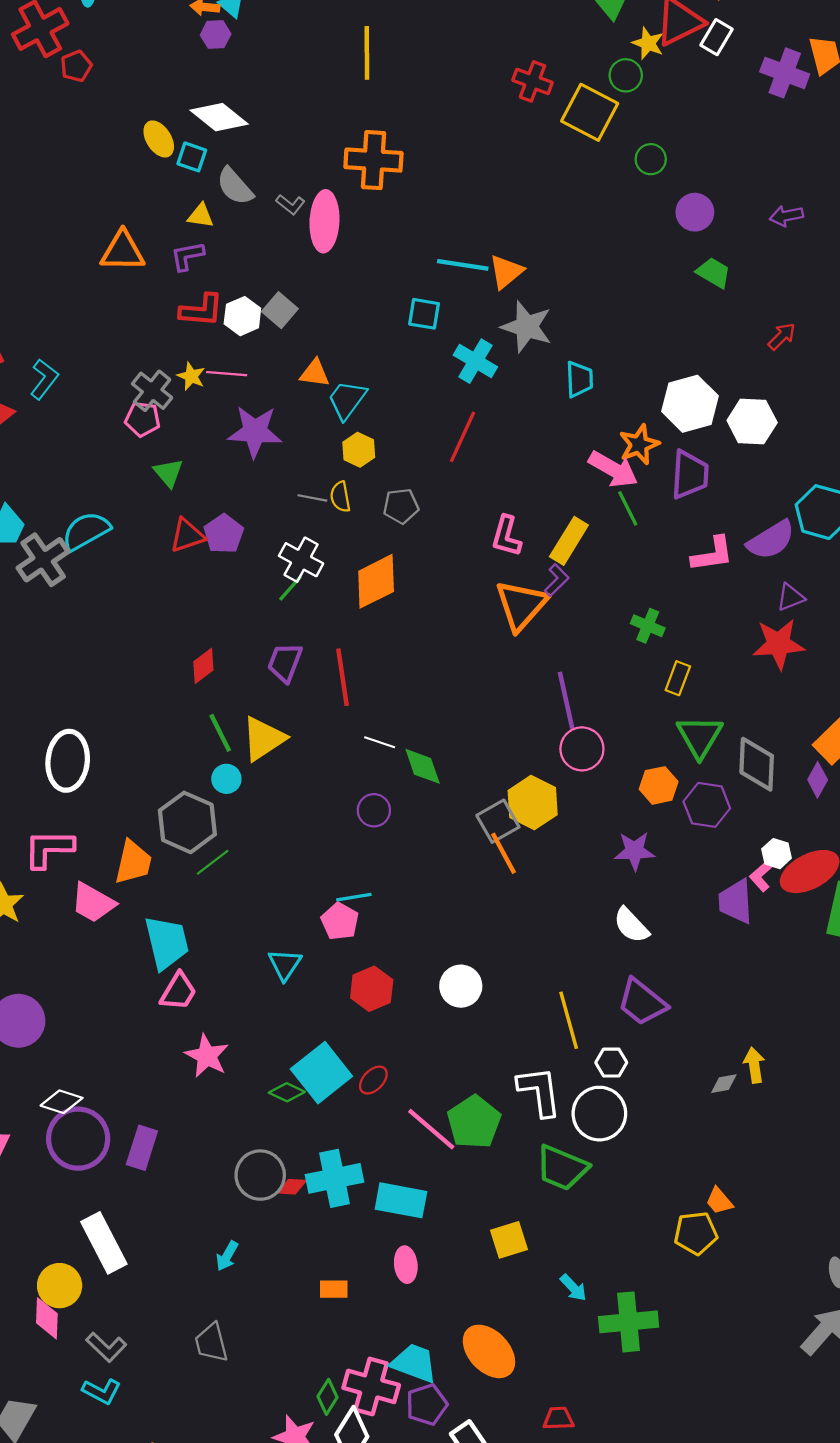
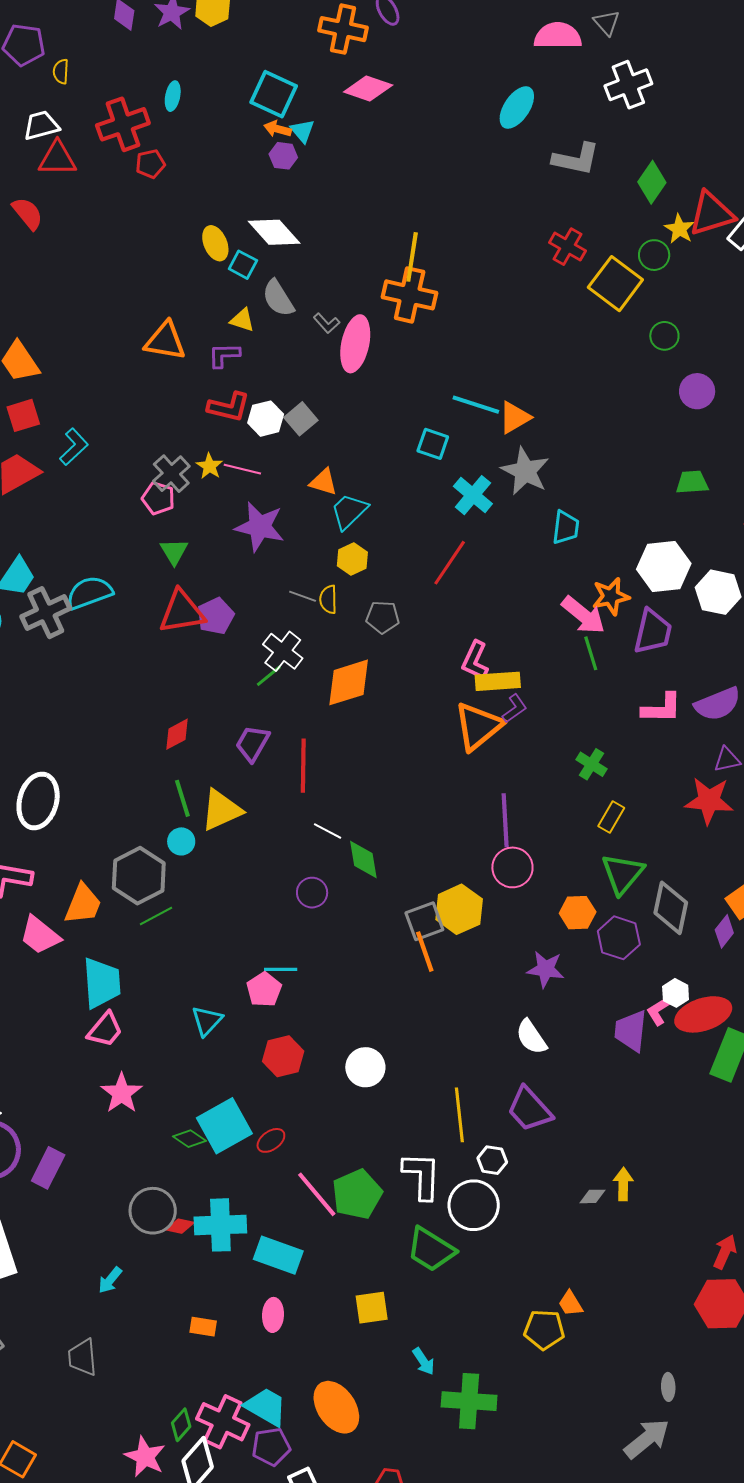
yellow line: (367, 53) -> (412, 257), moved
green trapezoid: (714, 273) -> (692, 482), moved, turned -44
red triangle: (187, 535) -> (182, 612), size x1.4
yellow rectangle: (569, 541) -> (498, 681), moved, turned 45

